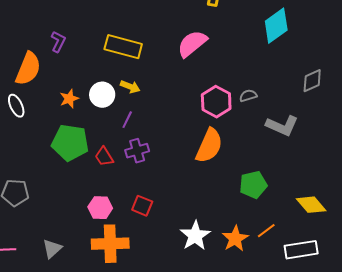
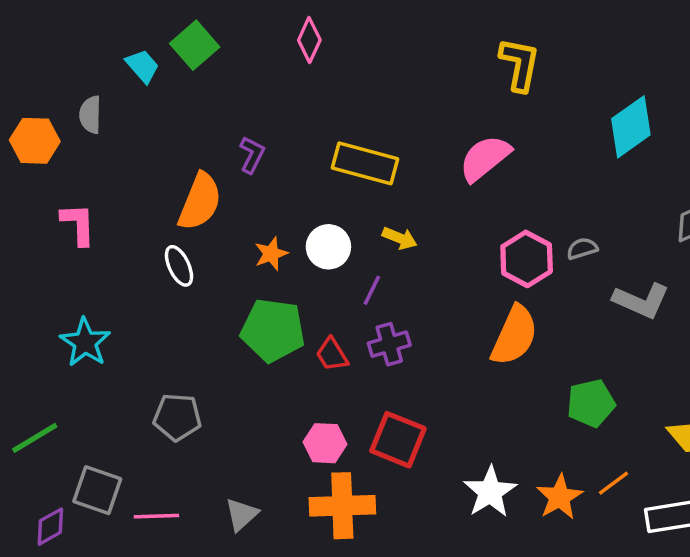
yellow arrow: (130, 87) -> (400, 238), moved
red square: (142, 206) -> (398, 440), size x1.5

